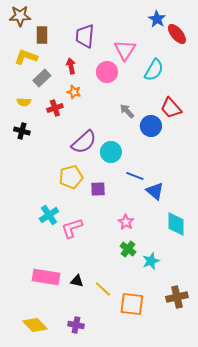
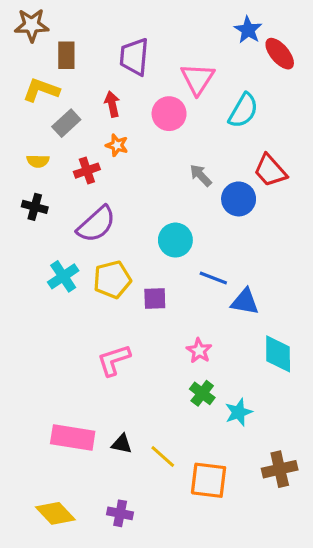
purple semicircle: (84, 142) -> (96, 224), moved
blue triangle: (155, 191) -> (245, 302), turned -30
cyan cross: (49, 215) -> (63, 276), moved

